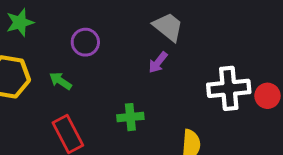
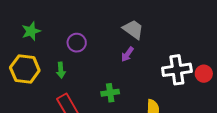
green arrow: (60, 81) -> (61, 70), turned -126

